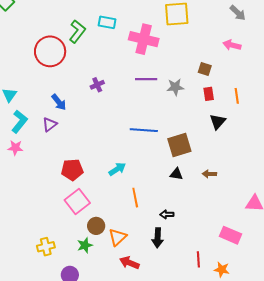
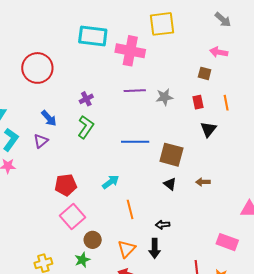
cyan rectangle: (107, 22) -> (93, 36), size x1.6
green L-shape: (77, 31) -> (86, 127), moved
brown square: (205, 69) -> (205, 73), moved
brown square: (179, 145) -> (171, 155), turned 35
black triangle: (176, 174) -> (170, 184), turned 32
orange triangle: (118, 237) -> (127, 249), moved

